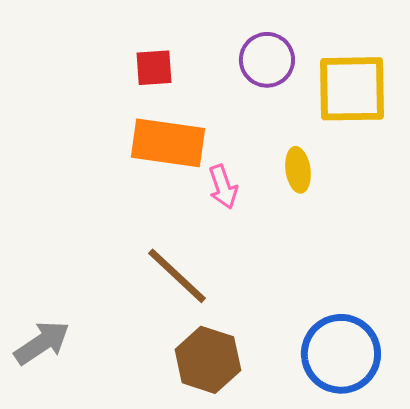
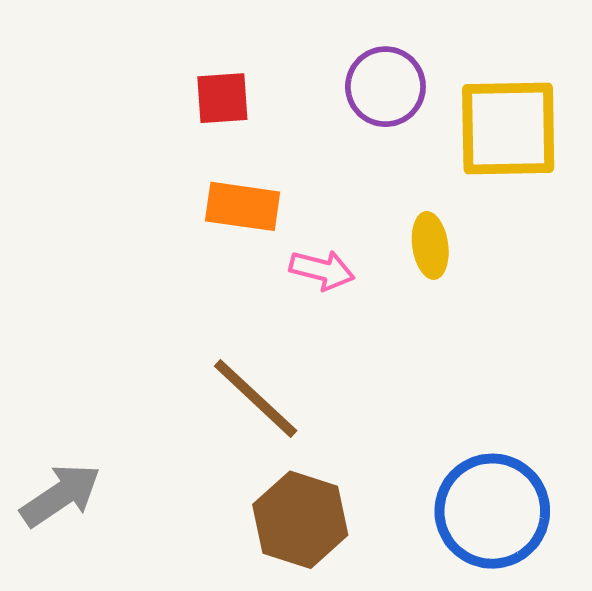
orange rectangle: (168, 143) -> (243, 206), size x0.7
pink arrow: (223, 187) -> (322, 270), turned -57

